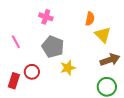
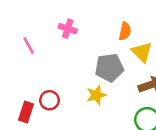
pink line: (16, 42) -> (29, 46), moved
gray pentagon: (53, 47) -> (109, 68), moved, turned -30

